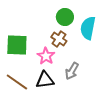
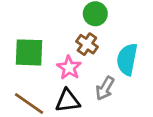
cyan semicircle: (88, 28) -> (127, 59), moved

